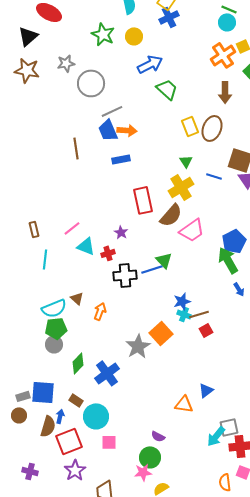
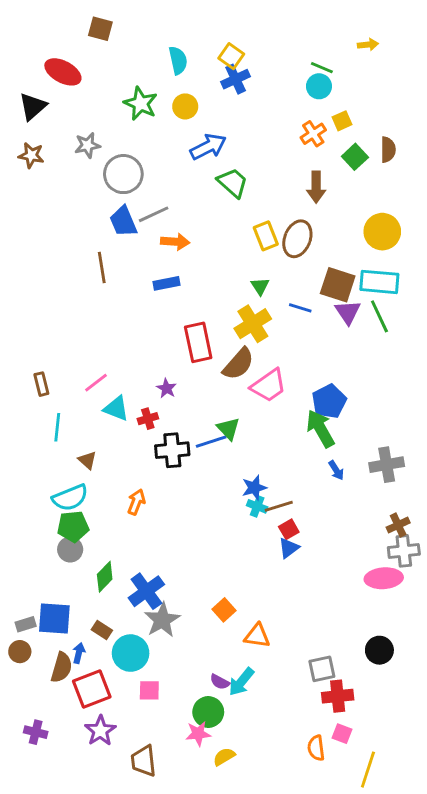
orange cross: (223, 55) -> (313, 134), size x0.7
brown star: (27, 70) -> (31, 155), size x0.7
blue trapezoid: (108, 130) -> (123, 222), moved
brown triangle: (77, 298) -> (87, 460), moved
orange square: (161, 333) -> (224, 610), moved, size x0.7
gray star: (138, 346) -> (162, 620), moved
blue triangle: (206, 390) -> (289, 548), moved
cyan arrow: (216, 436) -> (241, 682), moved

